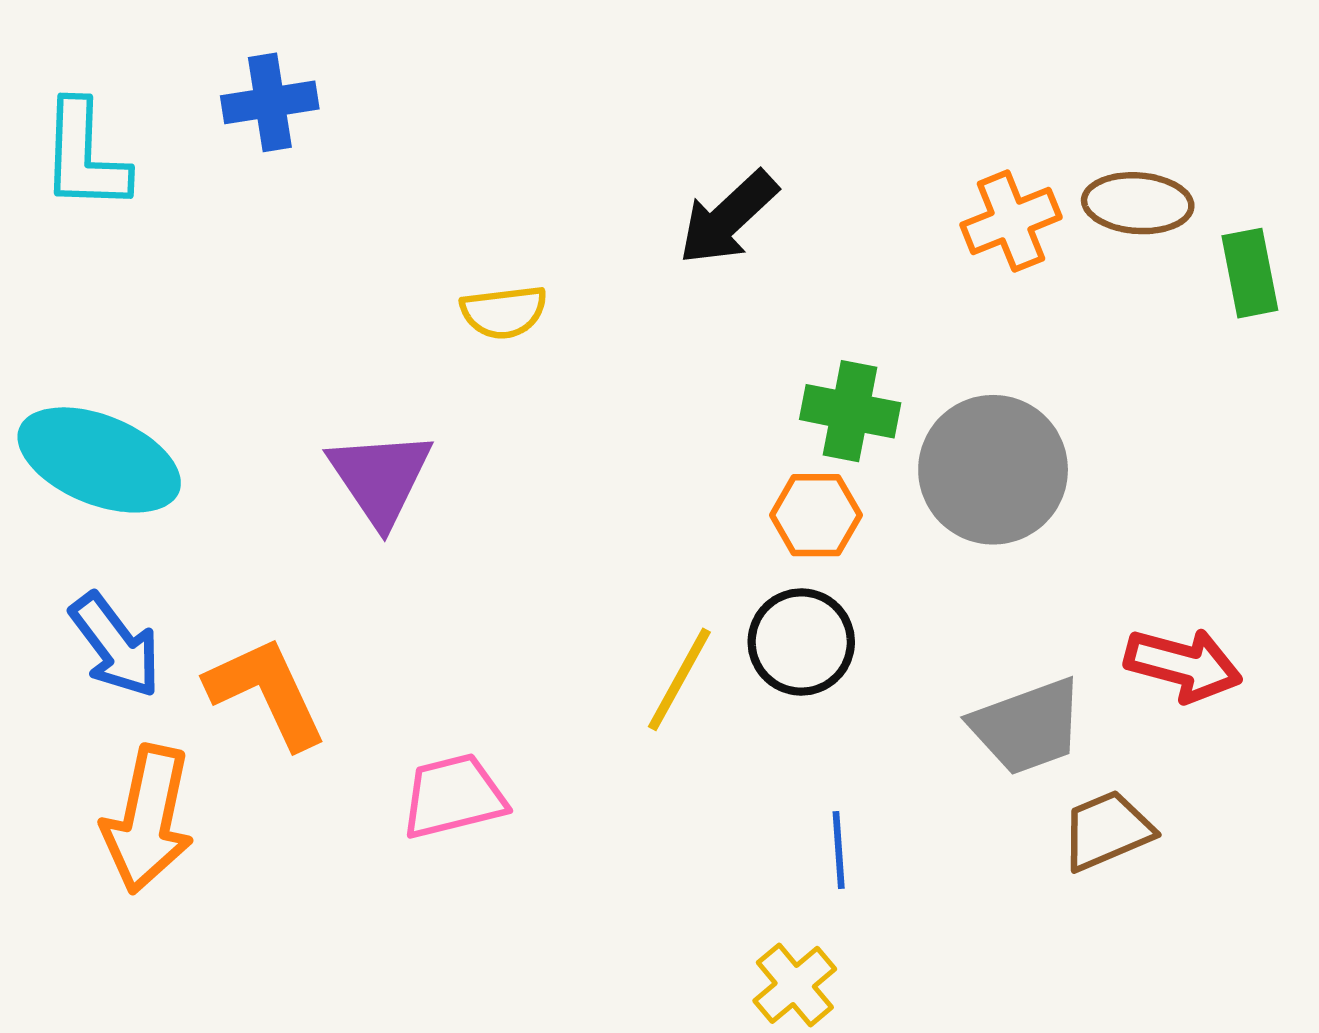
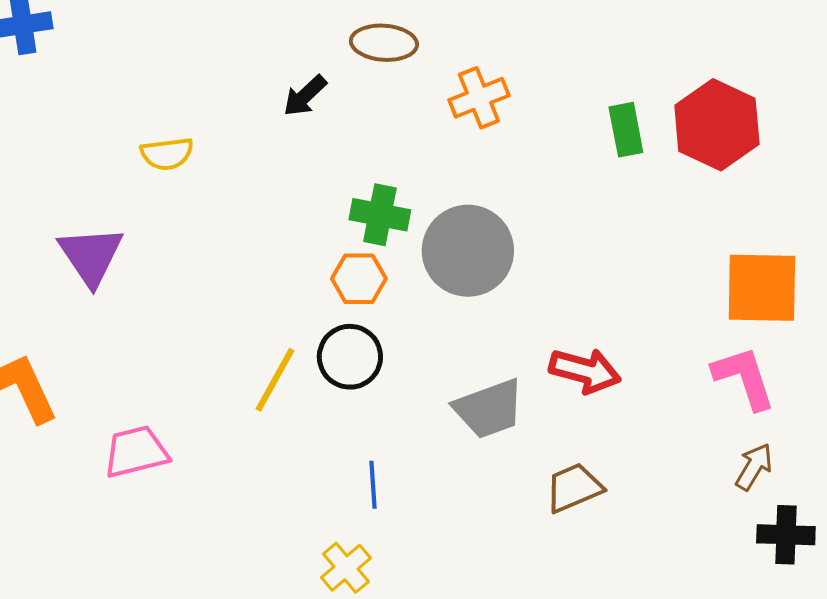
brown ellipse: (1138, 203) -> (384, 43), moved
black arrow: (728, 218) -> (305, 96), size x0.7
brown trapezoid: (1107, 831) -> (574, 488), moved

